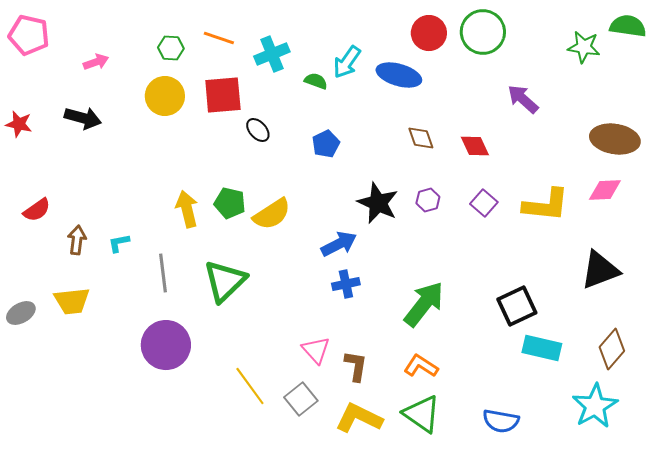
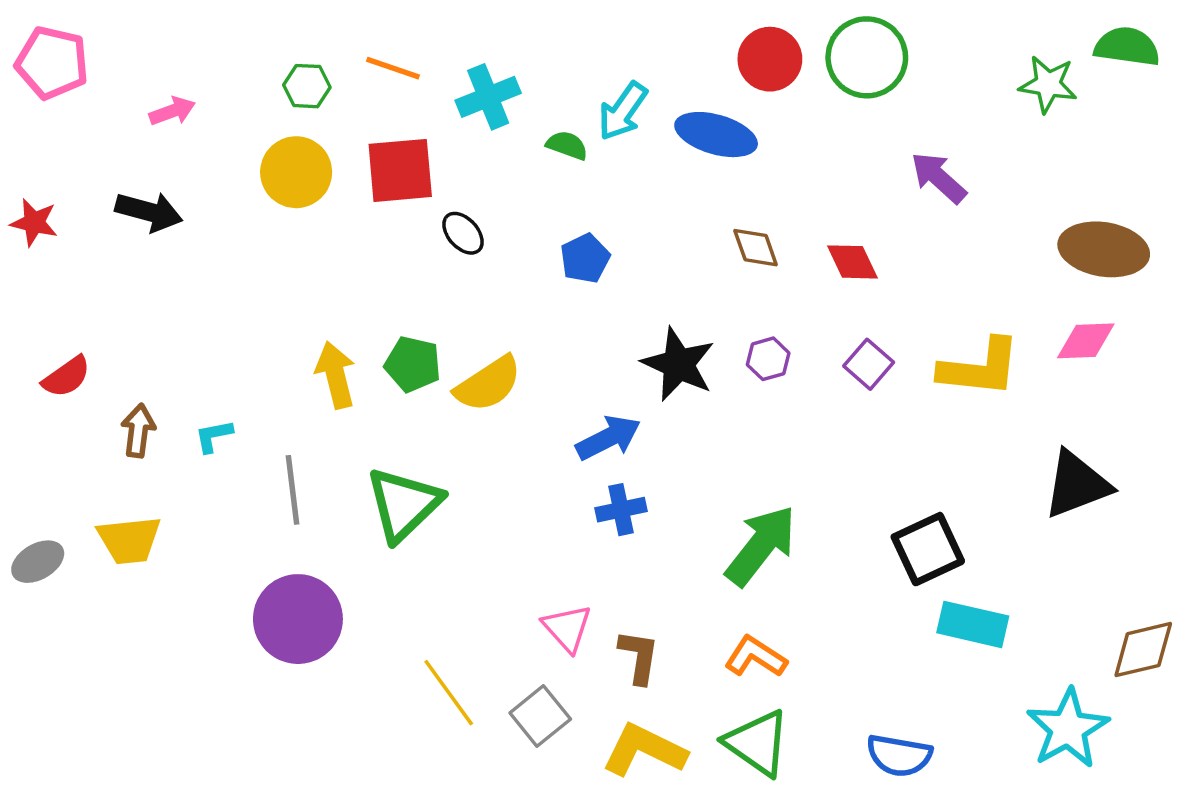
brown diamond: (612, 349) -> (1143, 650), moved, turned 36

